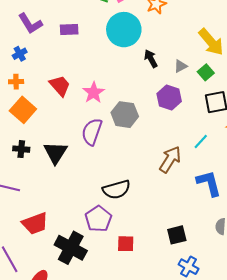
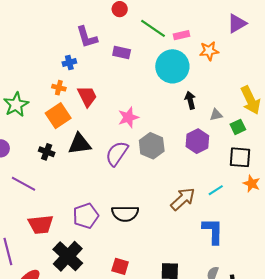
red trapezoid: (60, 86) -> (87, 96), moved
black triangle: (56, 153) -> (80, 144), moved, turned 35
purple pentagon: (98, 219) -> (86, 216), moved

